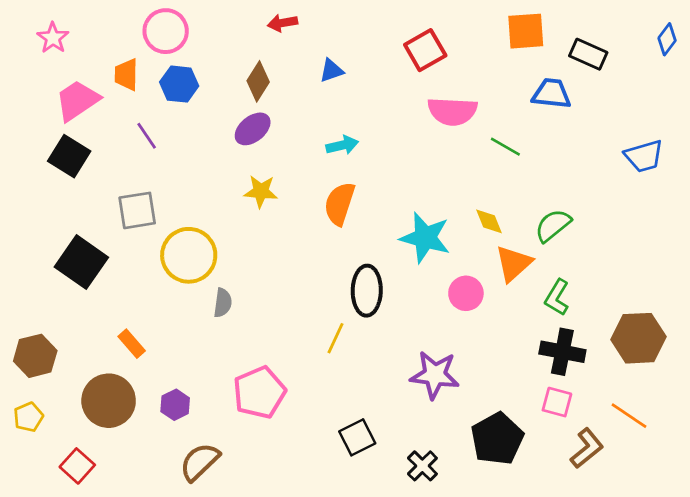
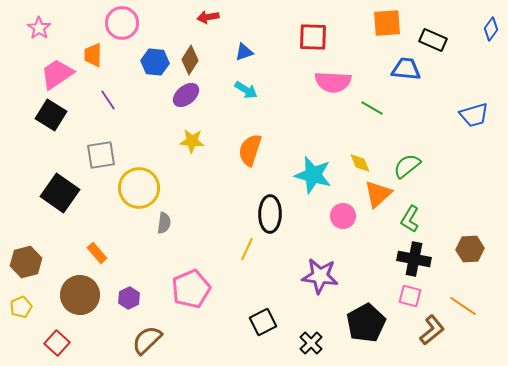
red square: (425, 50) -> (313, 37), turned 32
blue hexagon: (179, 84) -> (155, 62), moved
cyan arrow: (342, 145) -> (246, 90), moved, turned 45
brown hexagon: (639, 338) -> (470, 249), size x0.7

